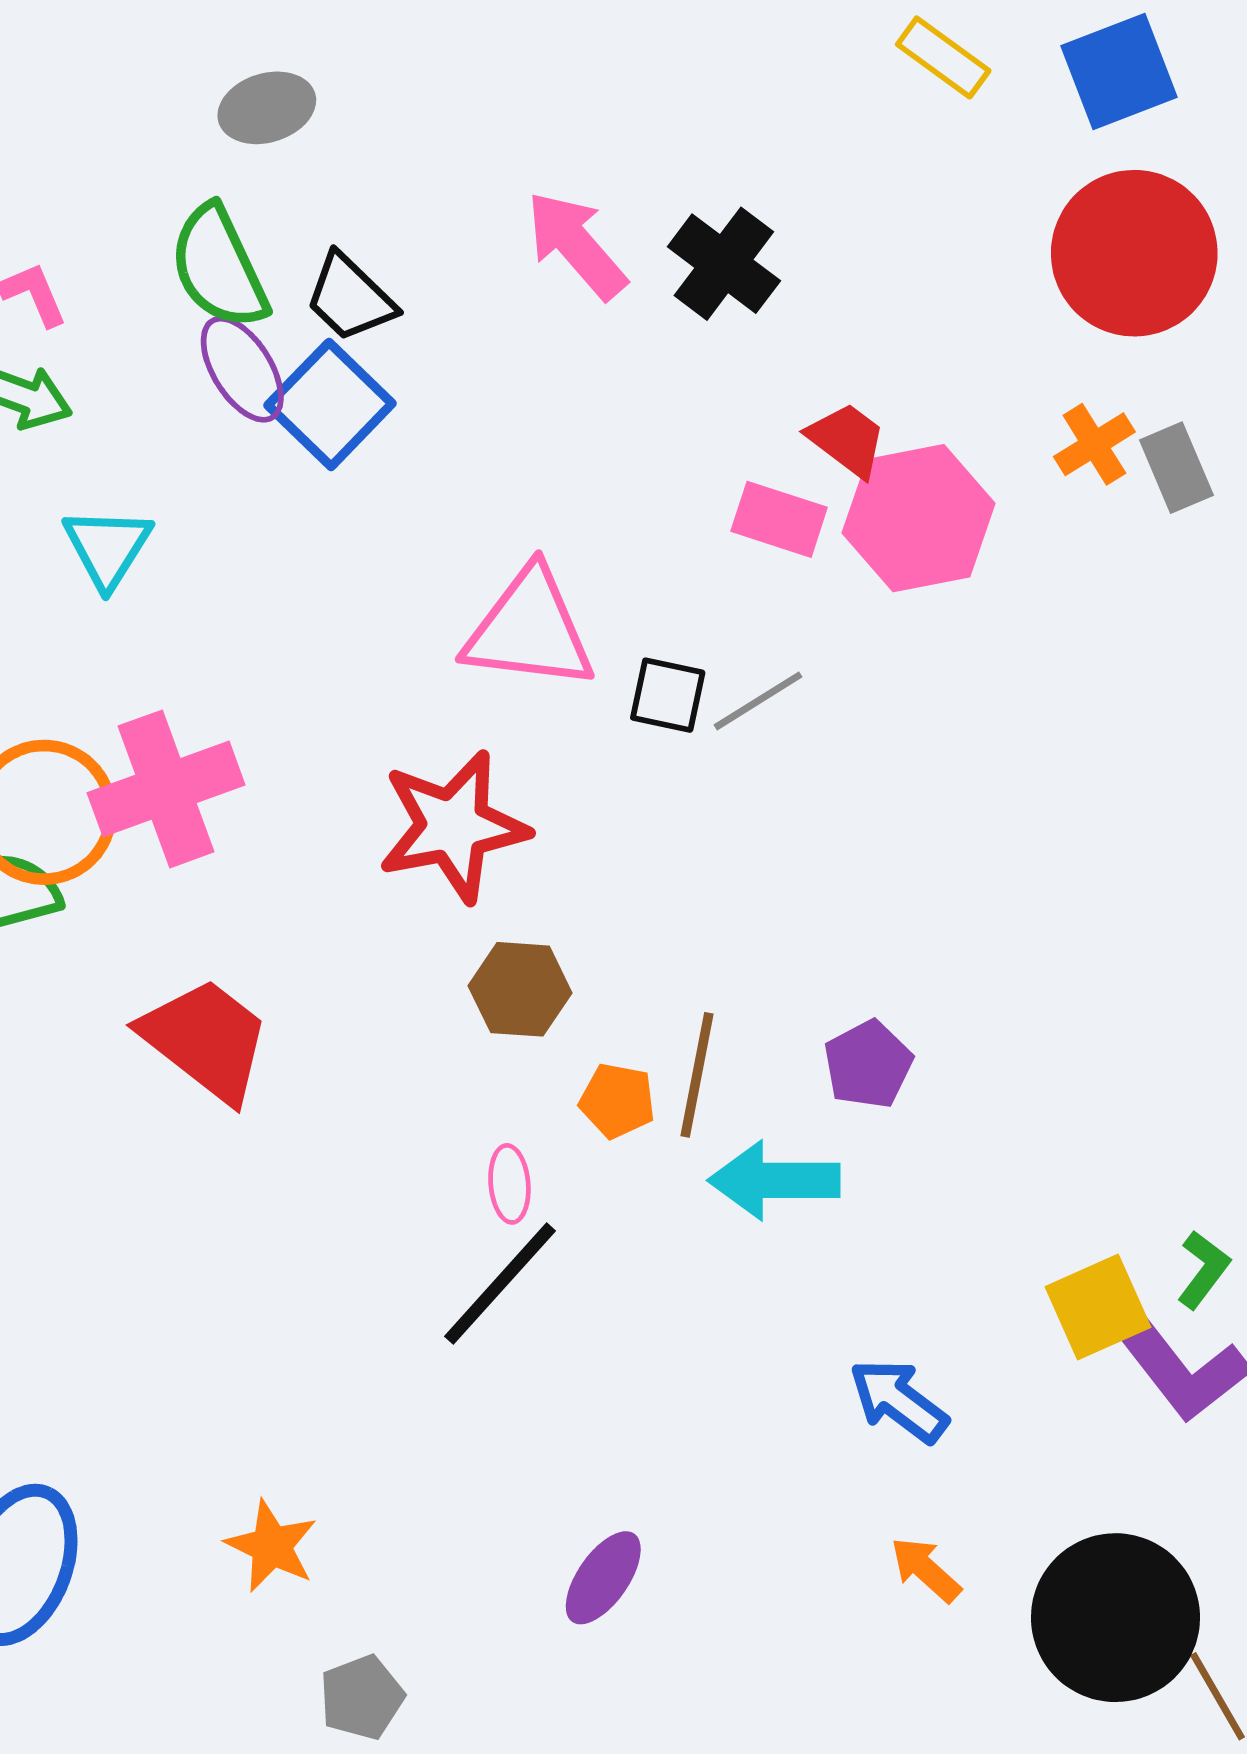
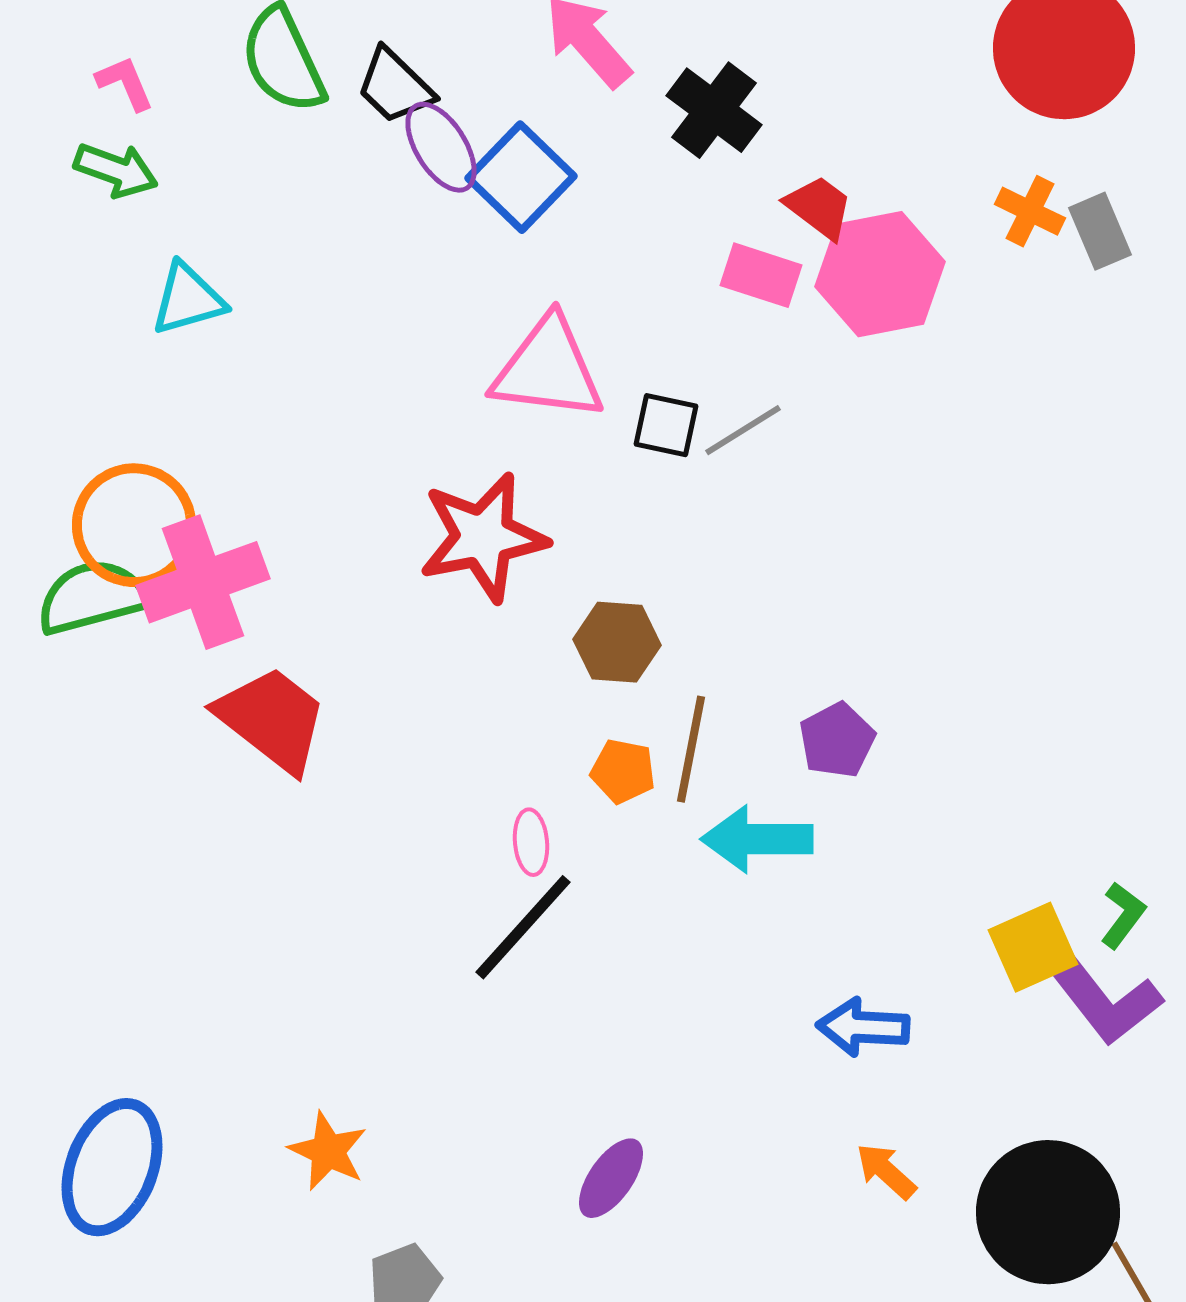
black cross: (724, 264) -> (714, 110), moved
purple ellipse: (242, 369) -> (441, 147), moved
blue square: (330, 404) -> (521, 177), moved
orange cross: (1094, 444) -> (1030, 211), turned -32
cyan triangle: (107, 547) -> (188, 299), turned 42
pink cross: (166, 789) -> (203, 582), moved
brown hexagon: (520, 989) -> (617, 642), moved
blue arrow: (899, 1401) -> (863, 1027), turned -34

